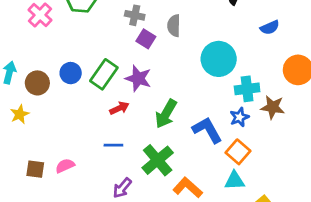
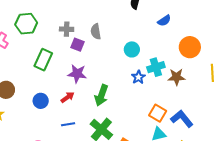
cyan circle: (219, 59) -> (132, 49), size x0.6
blue circle: (71, 73) -> (41, 101), moved
green rectangle: (104, 74) -> (43, 60), moved
blue star: (239, 117) -> (138, 77), moved
blue L-shape: (207, 130) -> (182, 119), moved

